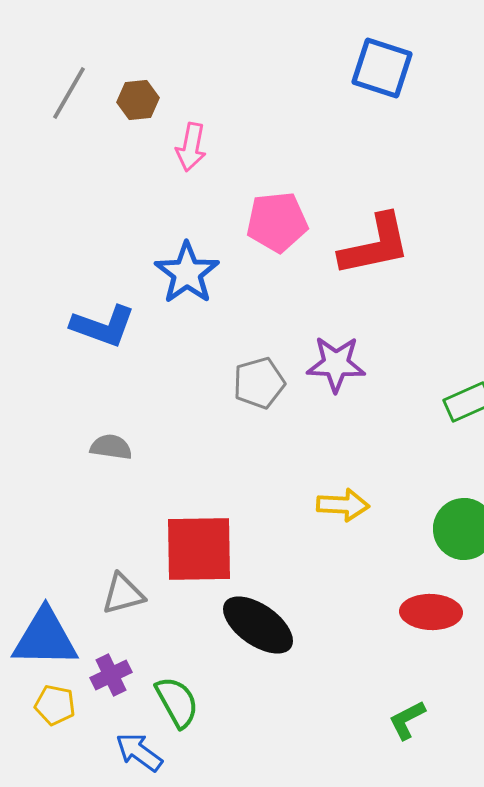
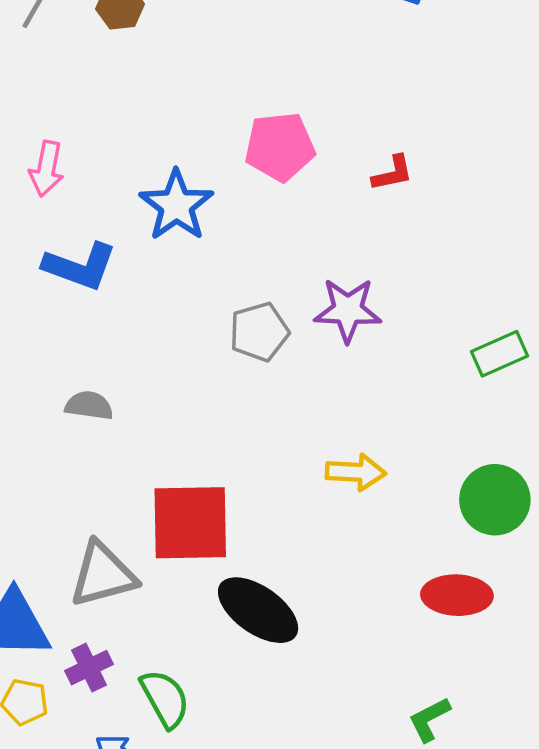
pink arrow: (191, 147) -> (46, 169), moved
red L-shape: (375, 245) -> (393, 173), size x0.5
gray triangle: (123, 594) -> (103, 574), size x1.4

